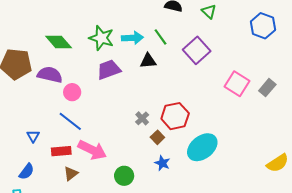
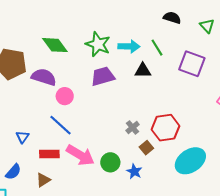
purple square: (197, 50) -> (192, 64), turned -32
blue star: (162, 163) -> (134, 171), moved
brown triangle: (71, 173) -> (43, 180), moved
green circle: (124, 176) -> (110, 162), moved

